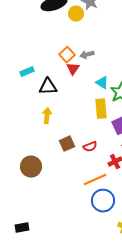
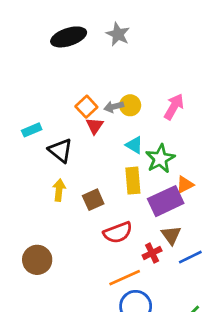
yellow circle: (76, 14) -> (130, 105), moved
black triangle: (48, 87) -> (60, 150), turned 42
brown square: (67, 144) -> (93, 200), moved
red semicircle: (90, 147) -> (118, 232), size x1.5

